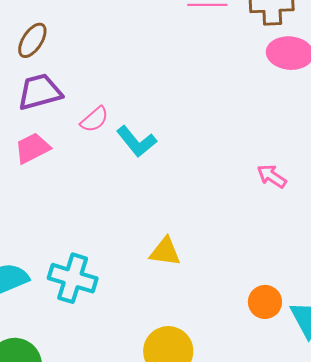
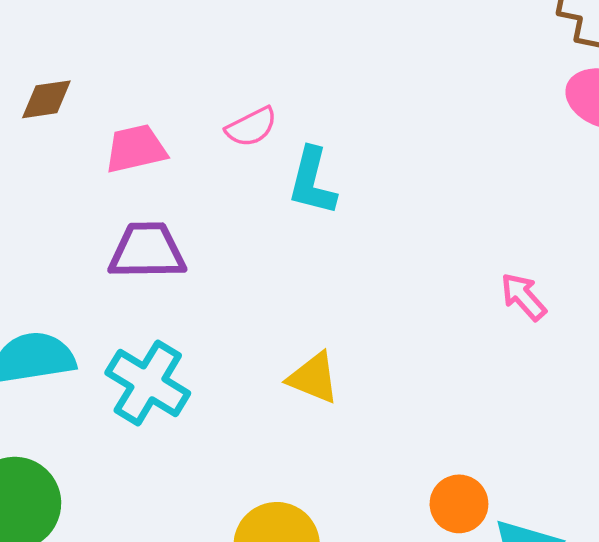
purple trapezoid: (40, 92) -> (147, 251), moved
cyan L-shape: (136, 141) -> (312, 181), turned 39

